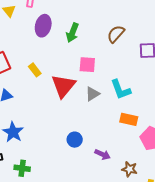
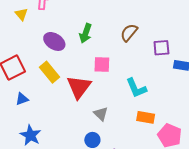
purple ellipse: (43, 26) -> (54, 41), moved, turned -70
yellow rectangle: (35, 70) -> (49, 72), size x1.5
gray triangle: (92, 94) -> (101, 114), moved, turned -42

